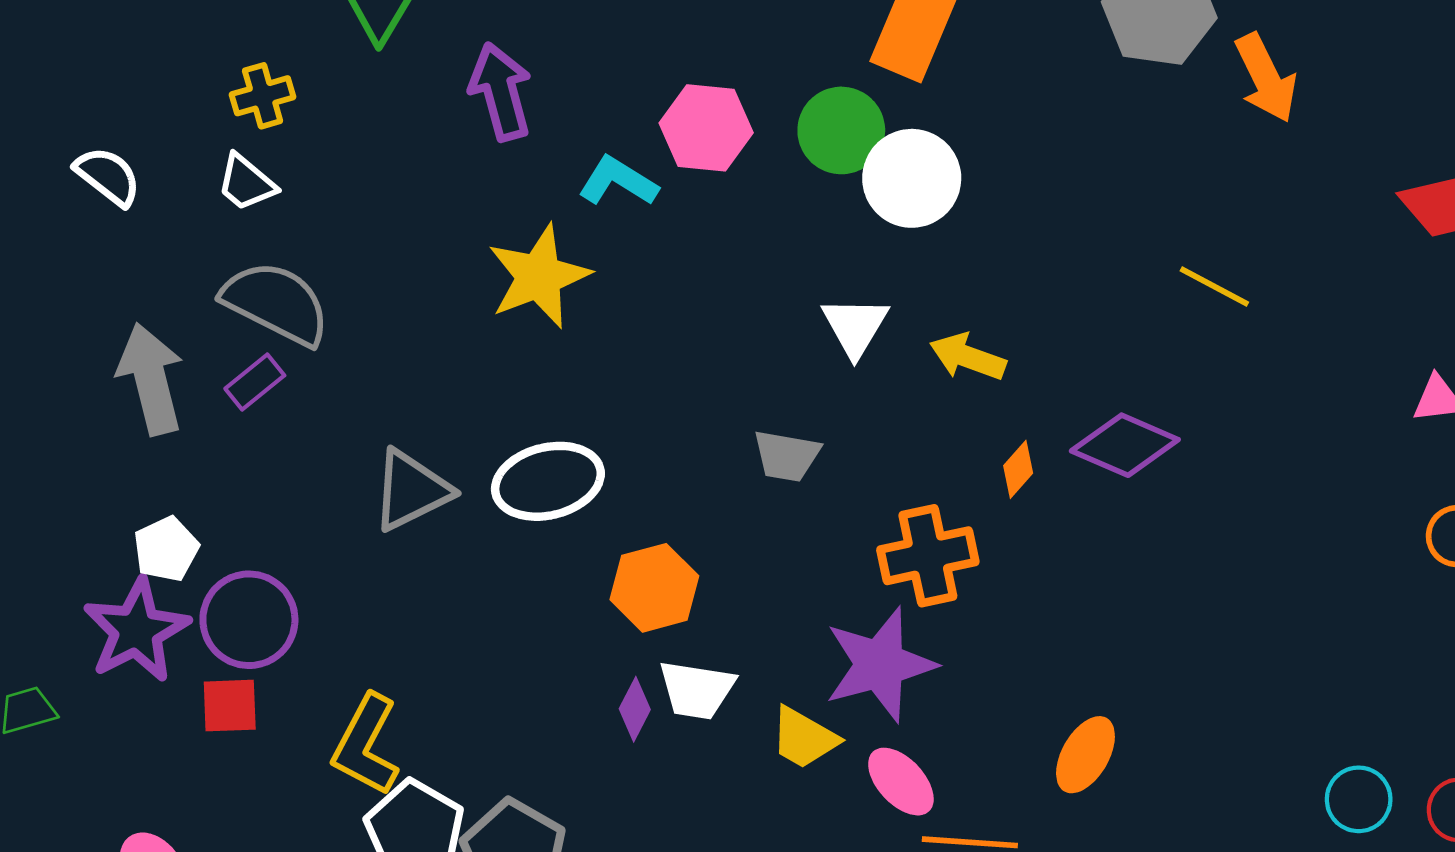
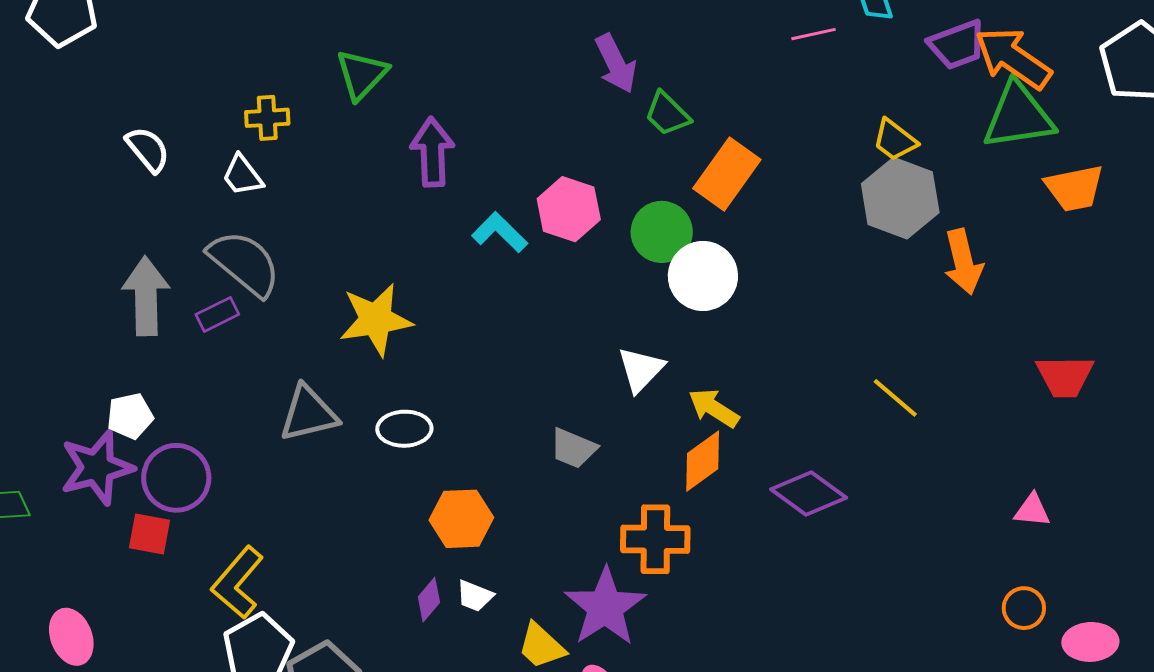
yellow star: (539, 276) -> (376, 320), moved
orange diamond: (1018, 469) -> (703, 461), moved, size x1.6
white ellipse: (548, 481) -> (404, 429), size x0.7
purple star: (880, 665) -> (605, 607), turned -30
white trapezoid: (697, 690) -> (475, 596), size x0.7

